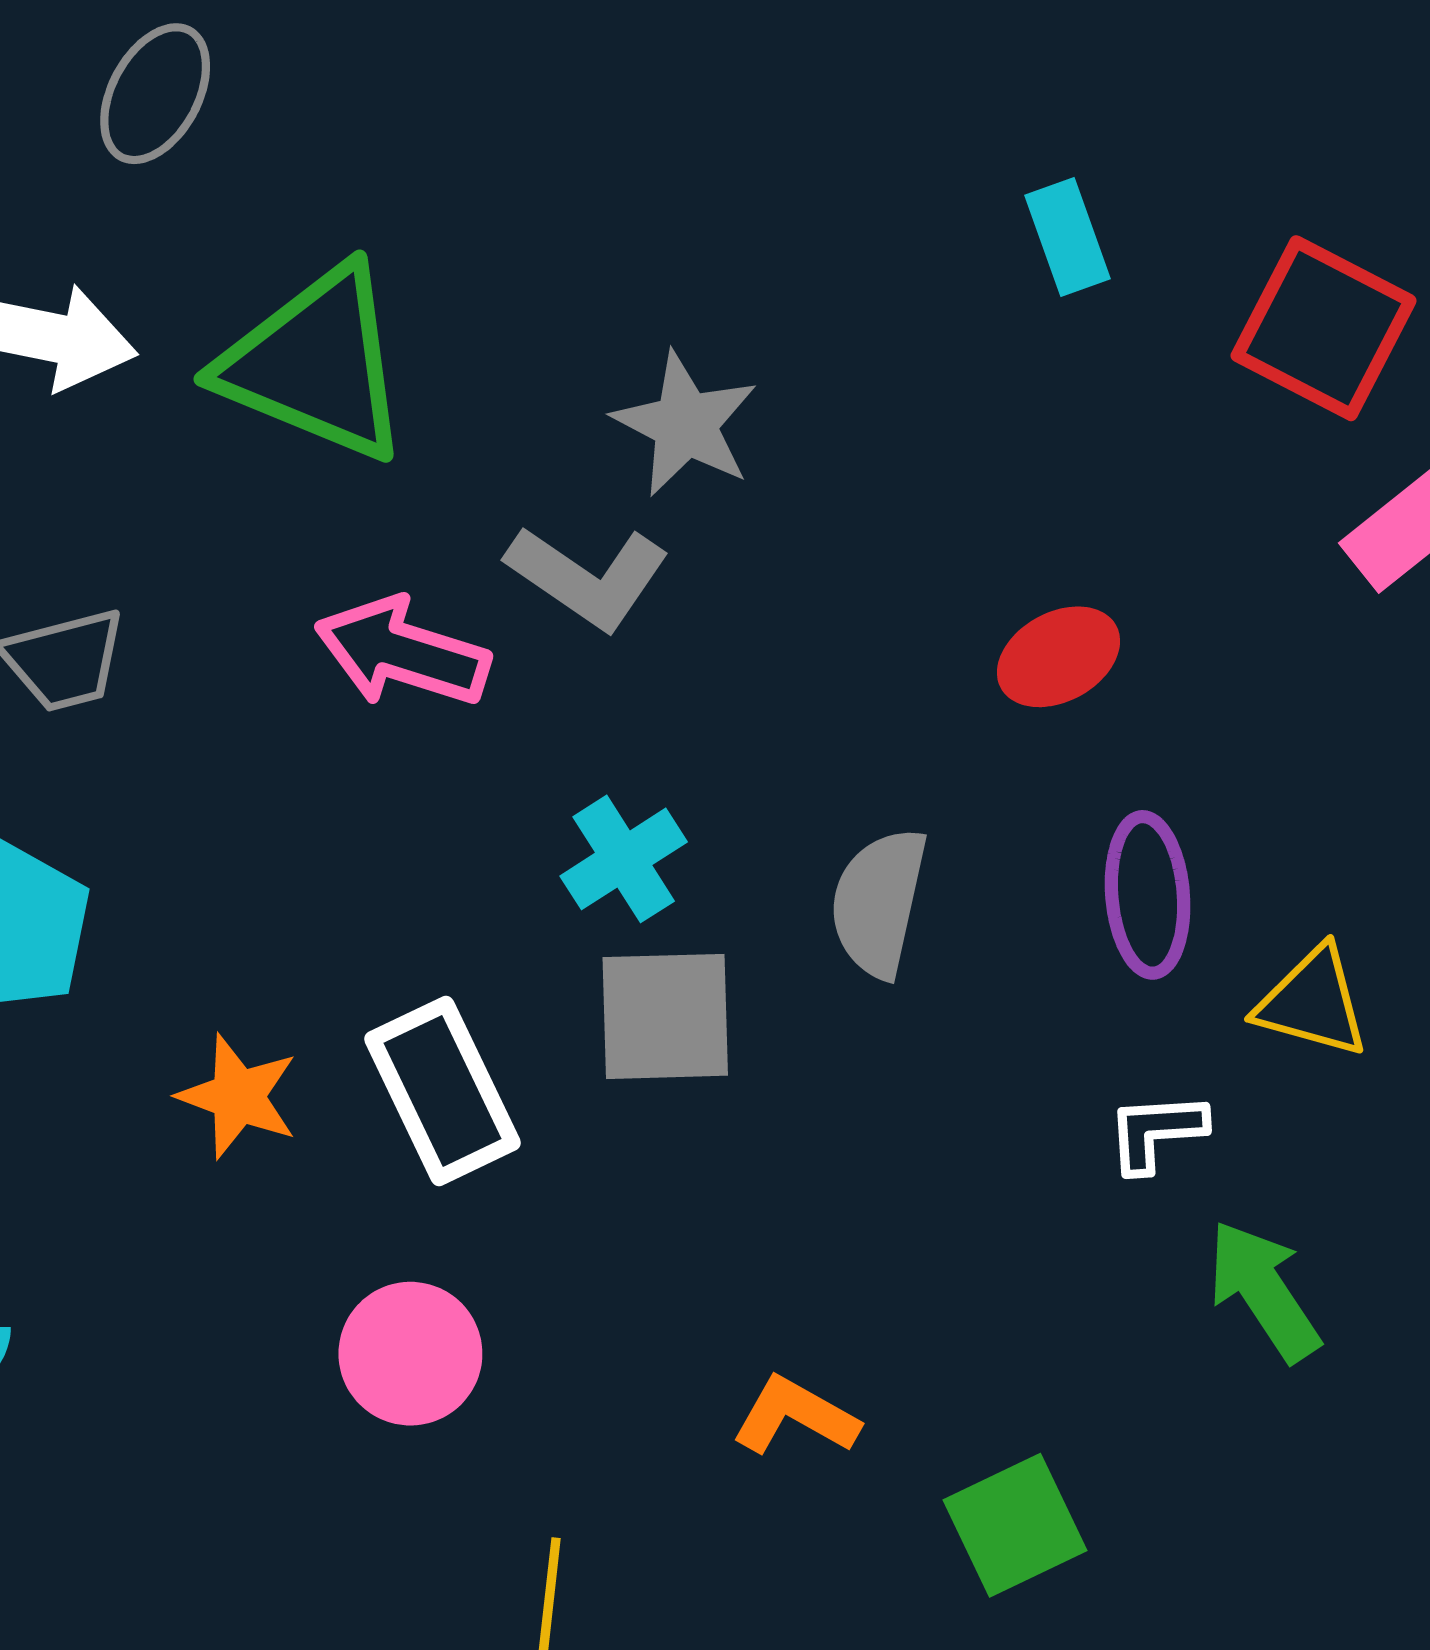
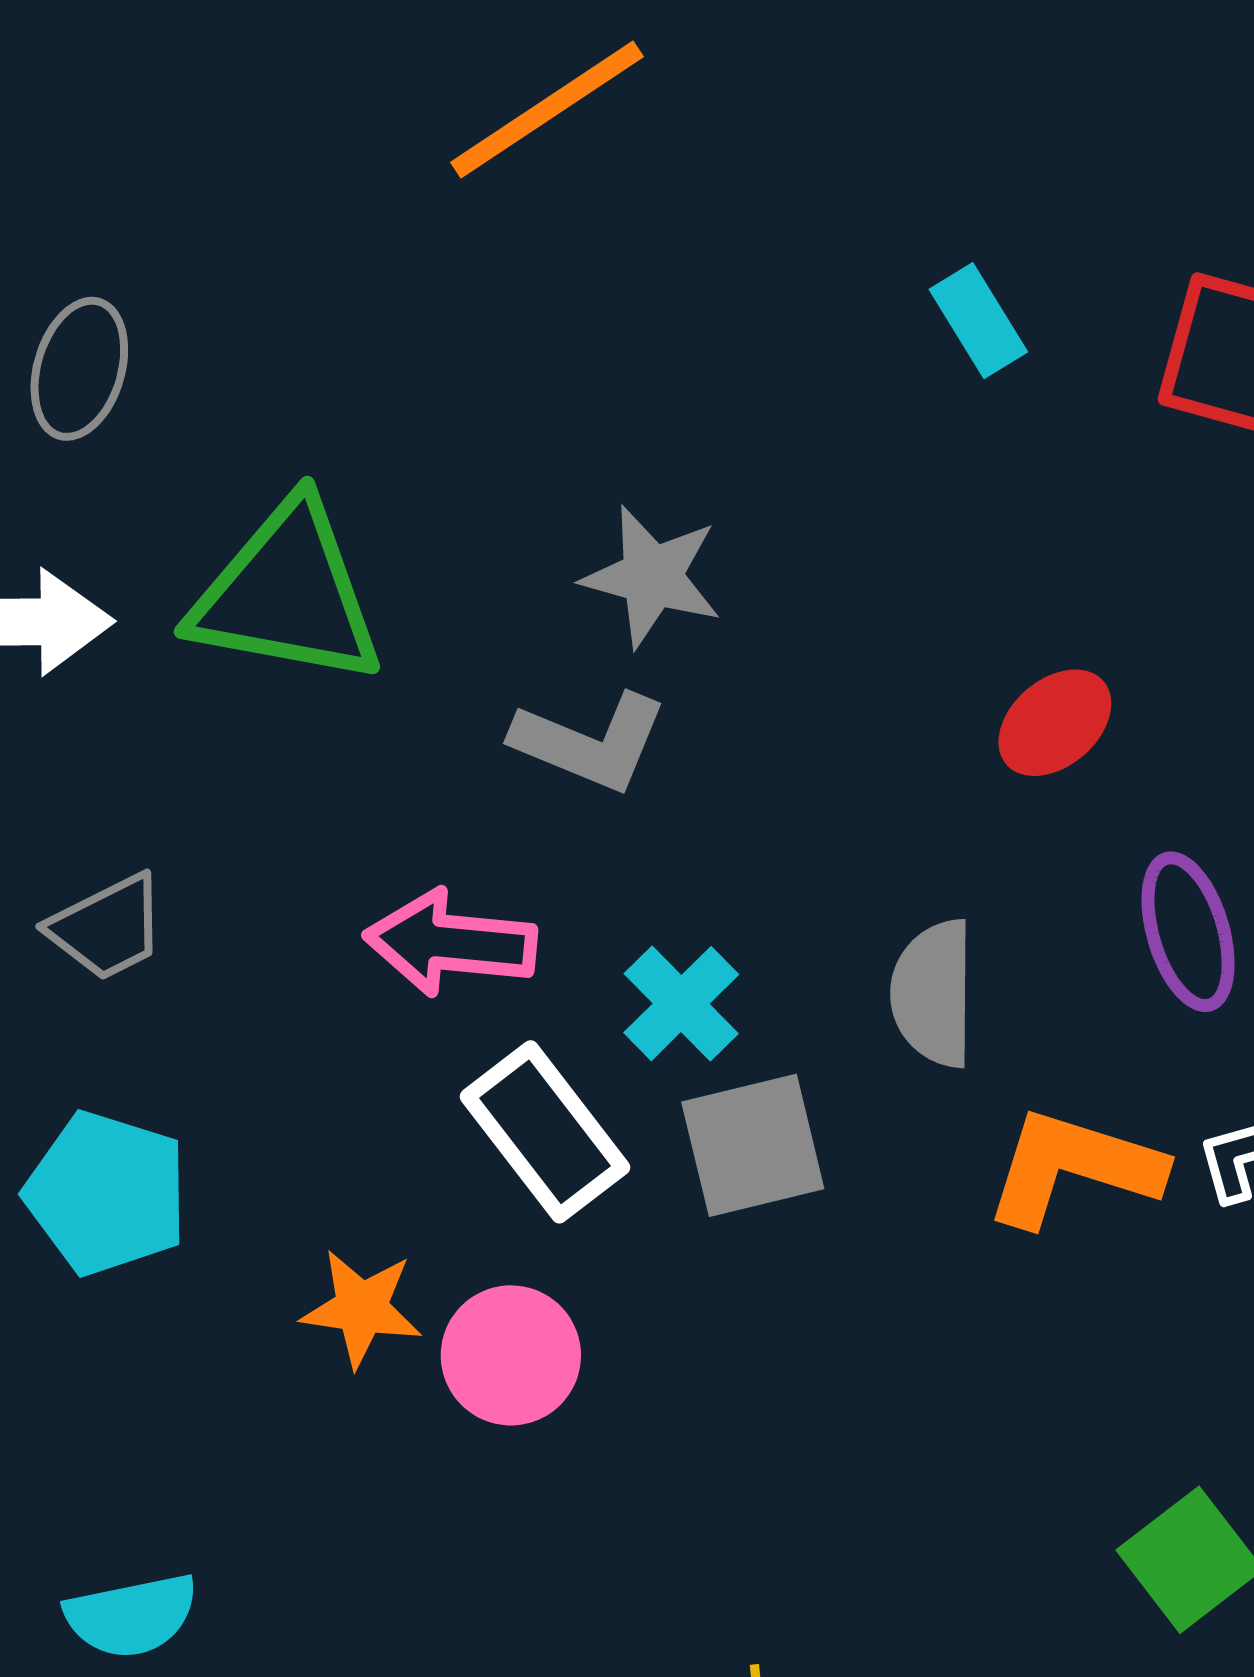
pink arrow: (402, 652) -> (451, 943), moved
white rectangle: (442, 1091) -> (545, 1132), moved
pink circle: (410, 1354) -> (511, 1355), moved
orange L-shape: (795, 1416) -> (1074, 1168), moved, size x1.5

